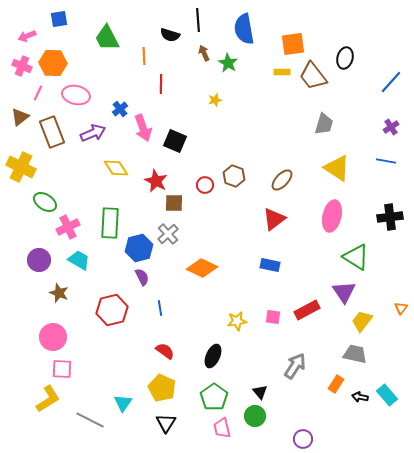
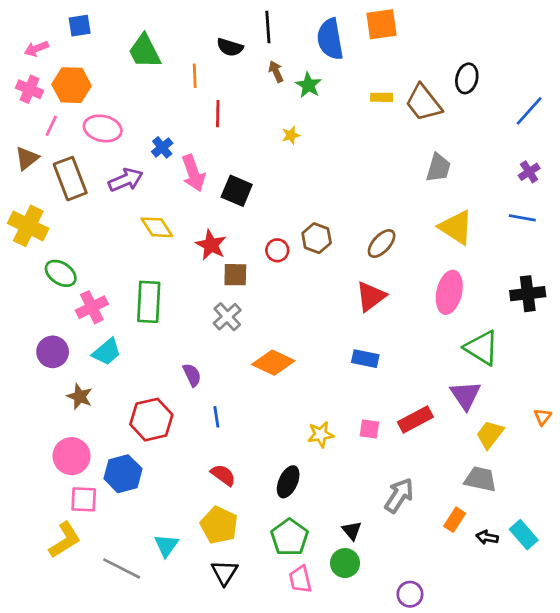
orange square: (293, 44) -> (382, 24), moved
blue hexagon: (139, 248) -> (123, 474), moved
cyan trapezoid: (79, 260) -> (107, 352), turned 110

